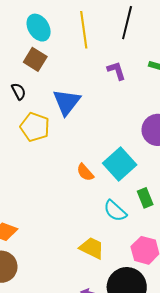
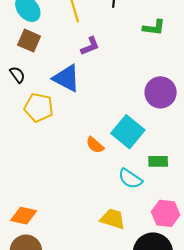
purple L-shape: (116, 71) -> (90, 46), moved, turned 95
blue triangle: (67, 102) -> (66, 78), turned -32
green rectangle: (145, 198) -> (158, 161), turned -60

